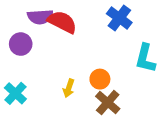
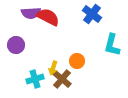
purple circle: (21, 44) -> (16, 45), moved
cyan cross: (15, 93) -> (35, 79), moved, turned 30
brown cross: (108, 102) -> (62, 79), moved

